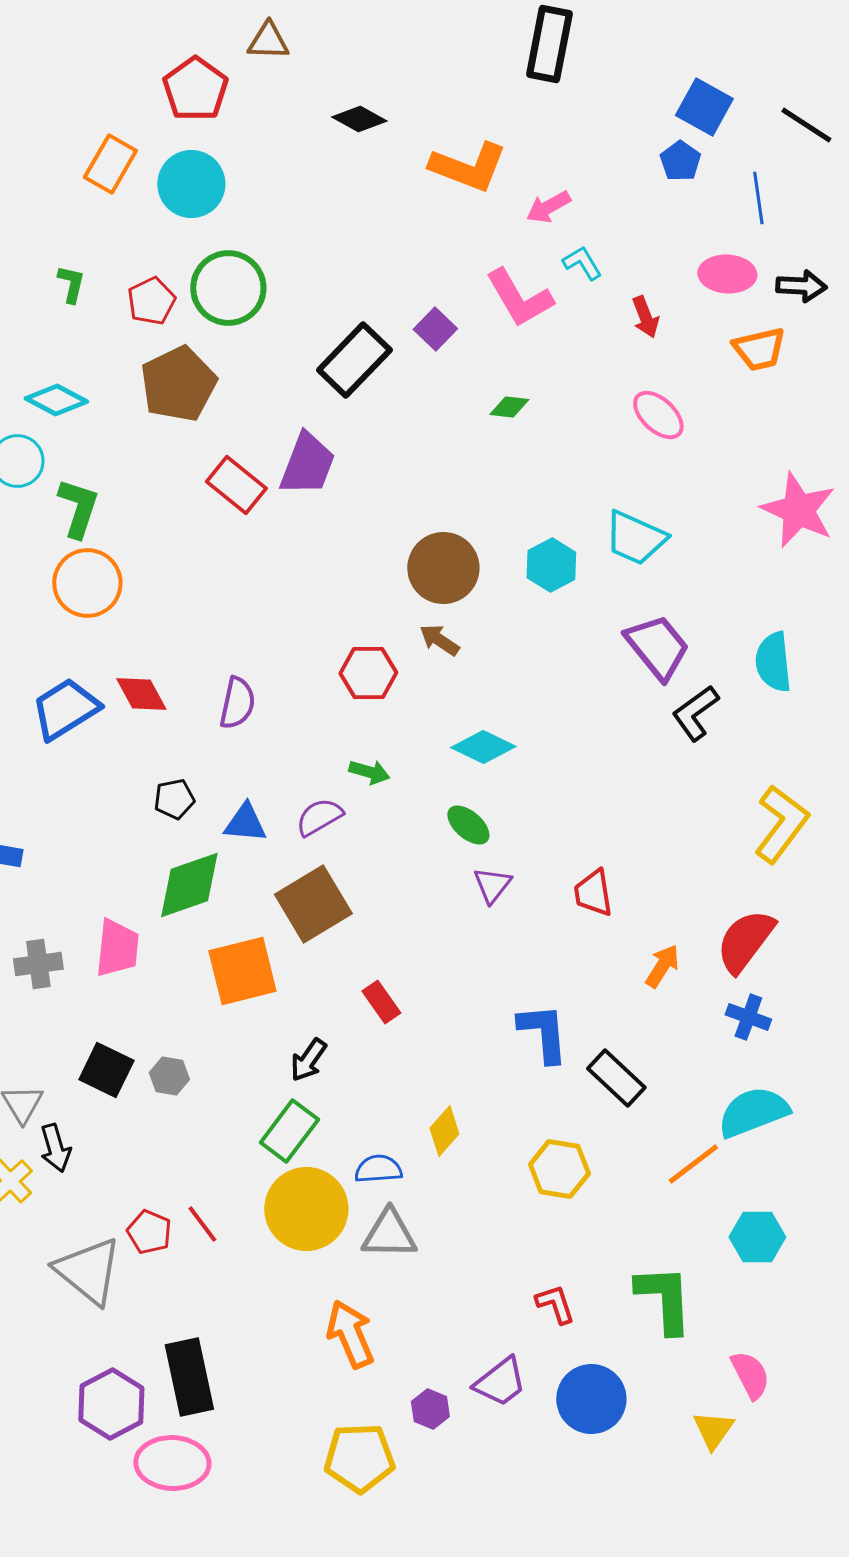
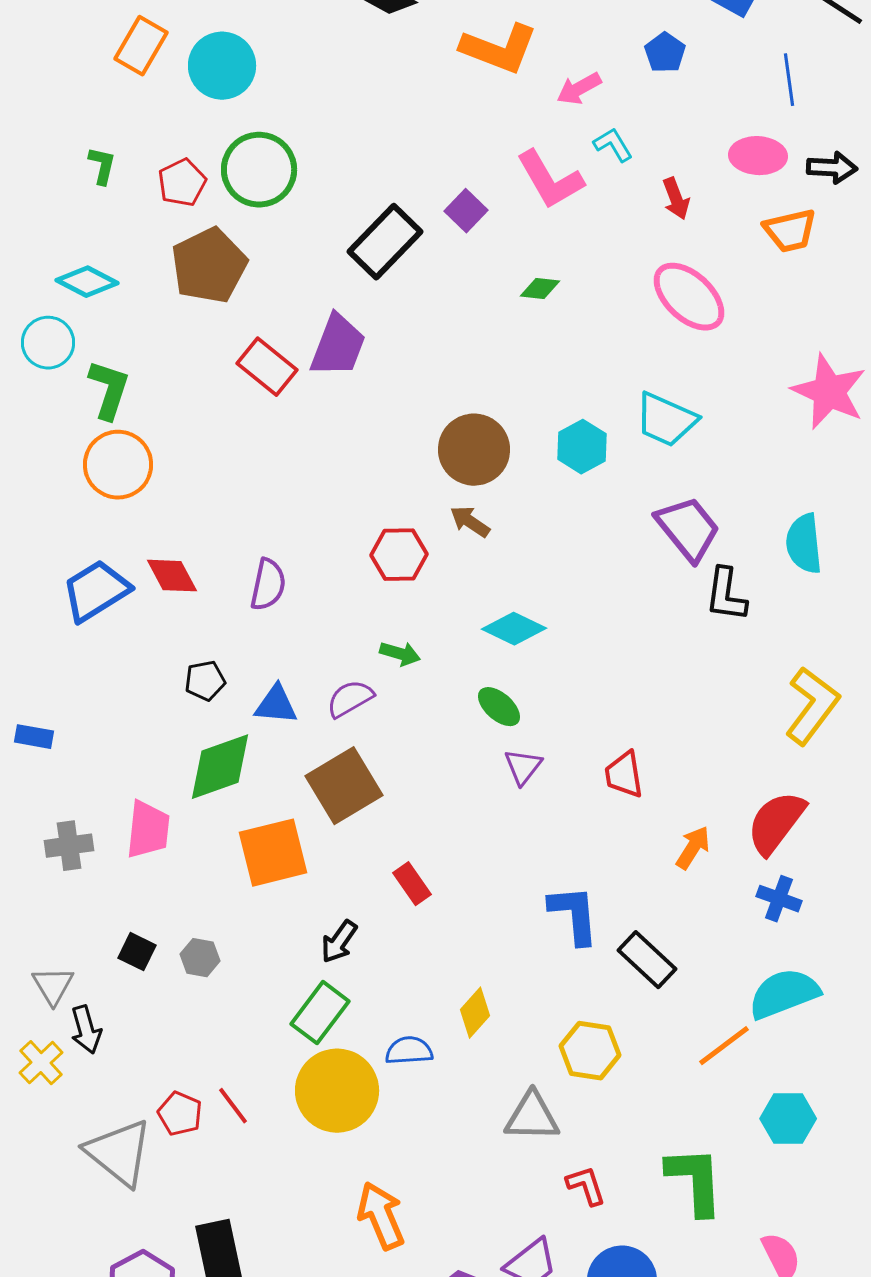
blue pentagon: (680, 161) -> (665, 53), moved
pink ellipse: (658, 415) -> (689, 297), size x1.4
black L-shape: (695, 713) -> (726, 595), turned -46
black square: (106, 1070) -> (137, 952), size x0.7
gray triangle: (389, 1234) -> (532, 1117), moved

